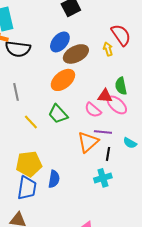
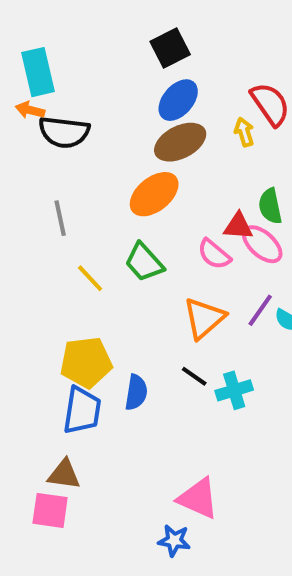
blue ellipse: (60, 42) -> (178, 100), moved
purple line: (103, 132) -> (260, 310), moved, turned -60
black line: (108, 154) -> (194, 376), moved, turned -64

